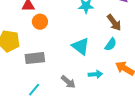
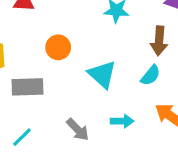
orange circle: (40, 22) -> (58, 47), moved
brown arrow: (114, 22) -> (159, 41), turned 36

